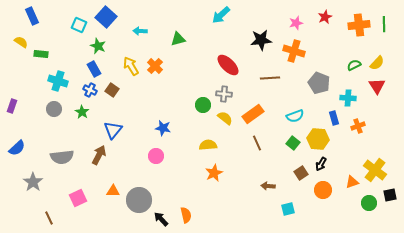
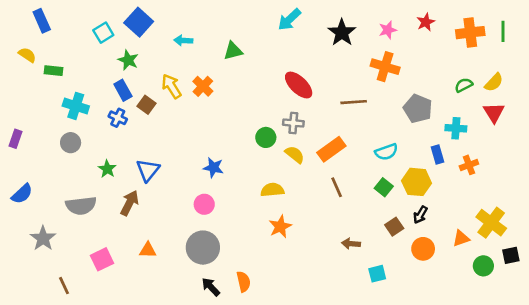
cyan square: (79, 25) -> (103, 33), turned 35
black star: (261, 40) -> (342, 33), moved, turned -30
brown square: (112, 90) -> (147, 105), moved
green star: (82, 112) -> (107, 169), moved
gray circle: (139, 200) -> (203, 248), moved

